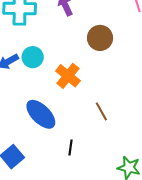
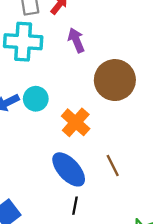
brown circle: (100, 38) -> (115, 80), size x1.4
blue ellipse: (41, 114) -> (69, 169), moved

